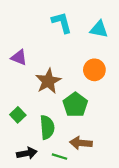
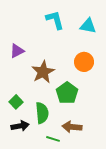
purple triangle: (19, 57) -> (17, 51), turned -49
black arrow: (27, 153) -> (20, 126), moved

